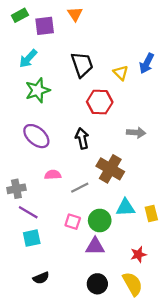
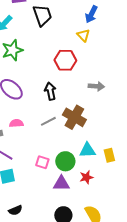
blue arrow: (147, 63) -> (91, 14), moved
black trapezoid: (82, 65) -> (42, 15), moved
pink semicircle: (53, 175) -> (16, 123), moved
gray line: (80, 188) -> (48, 121), moved
red star: (138, 255) -> (86, 177), moved

